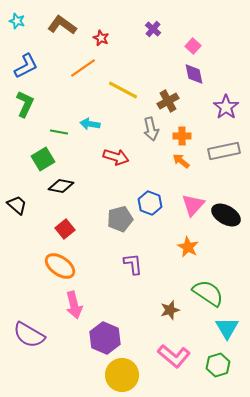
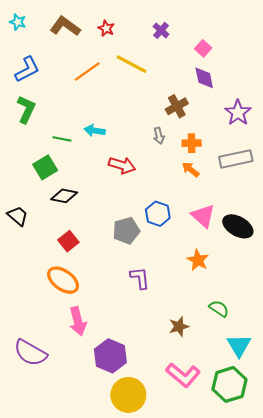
red star: (101, 38) -> (106, 28), moved
yellow line: (123, 90) -> (132, 64), moved
gray arrow: (151, 129) -> (159, 136), size x0.7
pink triangle: (193, 205) -> (203, 216), turned -30
green semicircle: (208, 293) -> (219, 309), size x0.6
green hexagon: (218, 365) -> (229, 384), size x1.4

